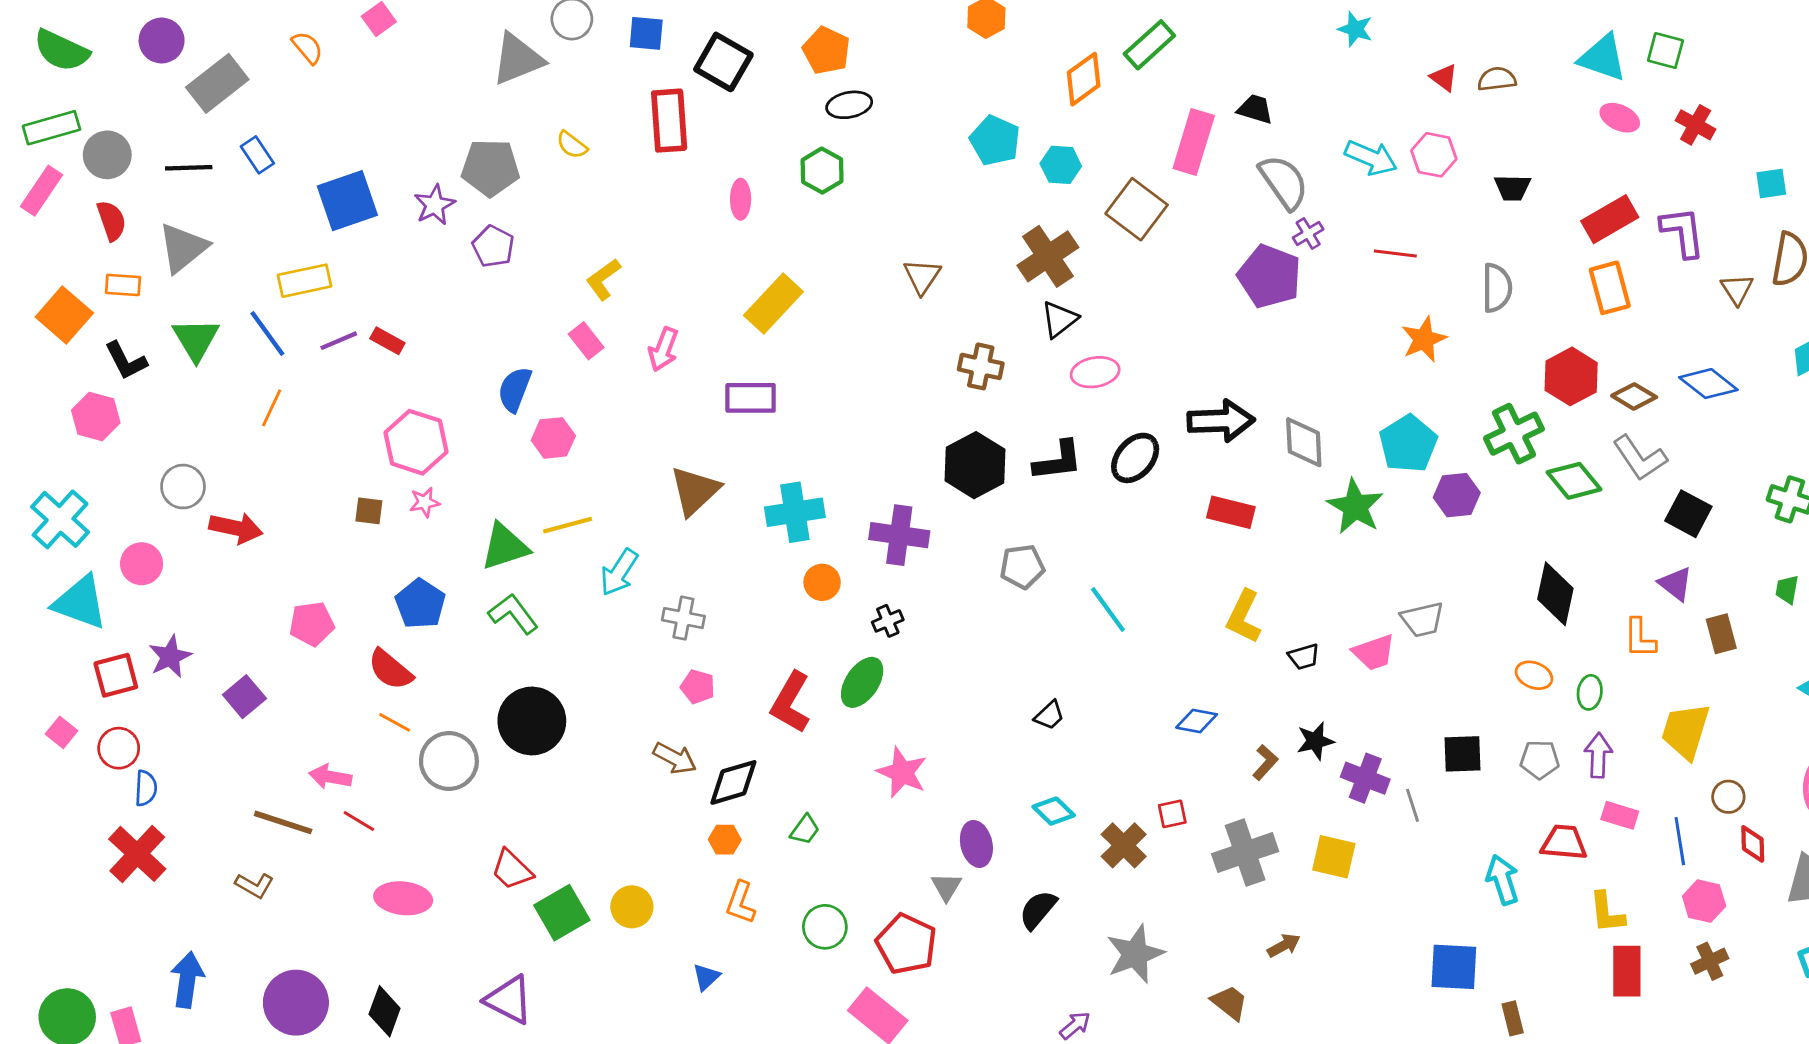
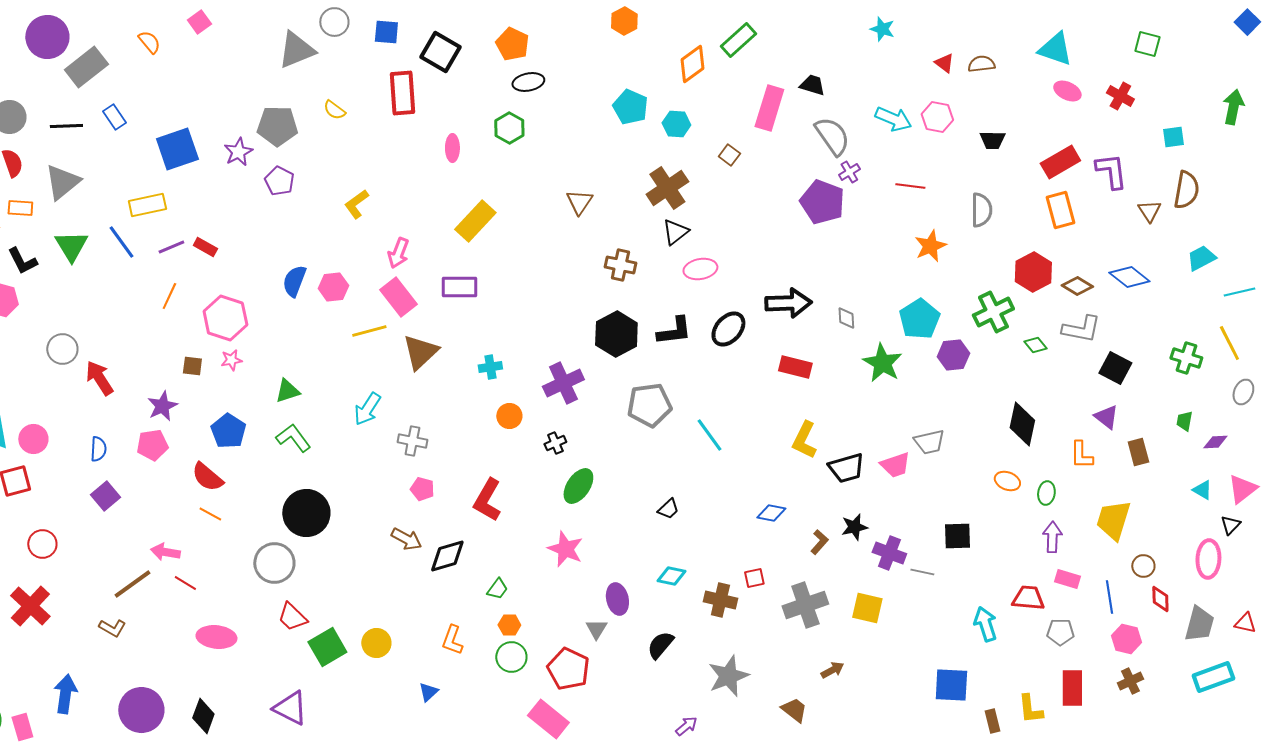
purple circle: (162, 40) -> (47, 37), size x1.4
green square: (1665, 51) -> (1147, 44), moved
brown square: (1137, 209) -> (729, 155), size x0.5
pink rectangle: (586, 341) -> (398, 297), moved, size x1.5
orange line: (272, 408) -> (169, 296), moved
pink hexagon: (553, 438) -> (333, 287), moved
gray diamond: (1304, 442) -> (846, 318), size x0.6
gray L-shape: (1640, 458) -> (1081, 329), turned -45
green diamond: (1574, 481) -> (1035, 345), size x0.6
cyan cross: (795, 512) -> (490, 367), size x0.6
yellow line: (568, 525) -> (369, 331), moved
red arrow: (236, 528) -> (99, 378), turned -135
purple cross: (899, 535) -> (563, 383), turned -33
green triangle: (505, 547) -> (287, 391), size x0.7
pink circle: (142, 564) -> (33, 439), moved
gray pentagon: (1022, 567) -> (649, 405), size x1.4
purple star: (170, 657) -> (162, 406), moved
black trapezoid: (1304, 657) -> (846, 468), size x1.6
green ellipse: (862, 682) -> (578, 486), moved
red circle: (119, 748) -> (42, 544), moved
gray pentagon: (1540, 760) -> (1060, 632), moved
gray circle: (449, 761) -> (274, 563), moved
blue semicircle: (146, 788) -> (98, 449), moved
gray line: (1412, 805) -> (922, 572), turned -60
cyan diamond: (1054, 811) -> (671, 576), turned -32
brown line: (283, 822) -> (132, 584), turned -54
orange hexagon: (725, 840) -> (509, 625), moved
brown cross: (1124, 845) -> (720, 600), turned -32
yellow L-shape: (1607, 913) -> (1030, 709), moved

